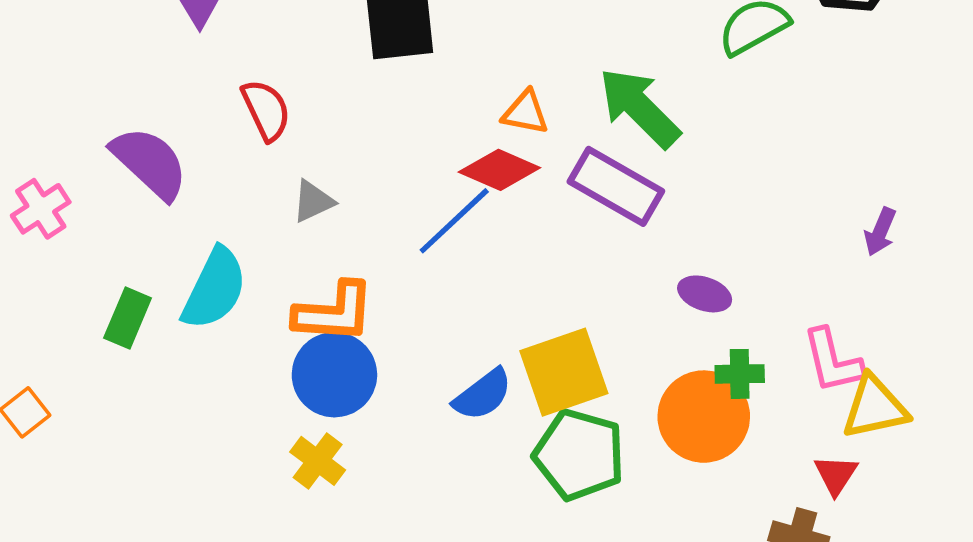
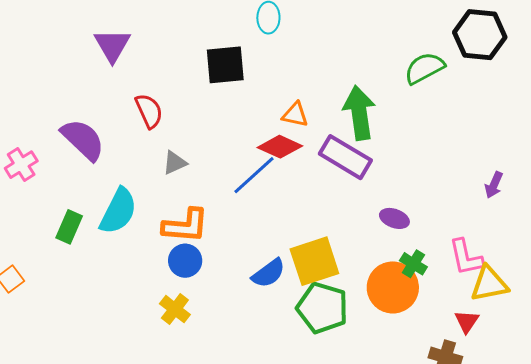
green arrow: (639, 108) -> (359, 113), turned 36
green cross: (740, 374) -> (413, 264), turned 32
blue circle: (334, 375) -> (185, 261), size x0.7

